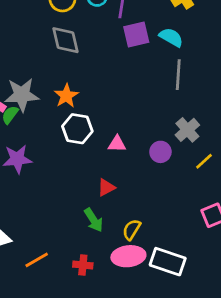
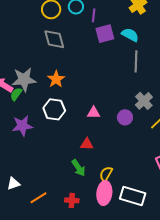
white hexagon: (77, 129) -> (54, 109), moved
red triangle: (106, 187) -> (87, 144), turned 32
pink ellipse: (128, 256) -> (104, 193), turned -75

